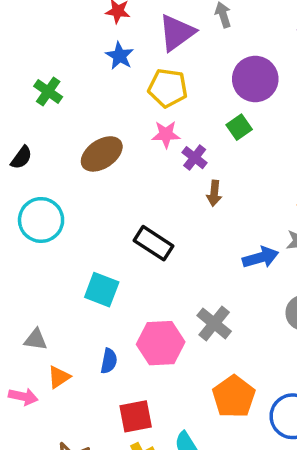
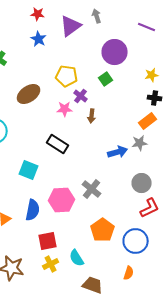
yellow pentagon: (168, 88) -> (67, 76), moved
pink star: (166, 134) -> (65, 109), moved
blue semicircle: (109, 361) -> (33, 210), size x1.5

